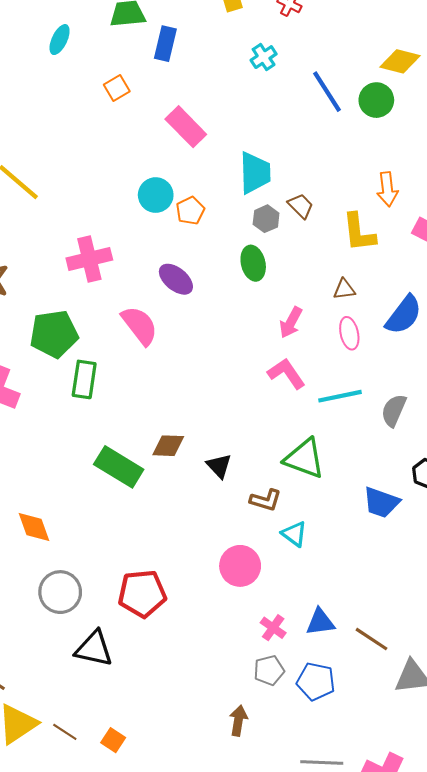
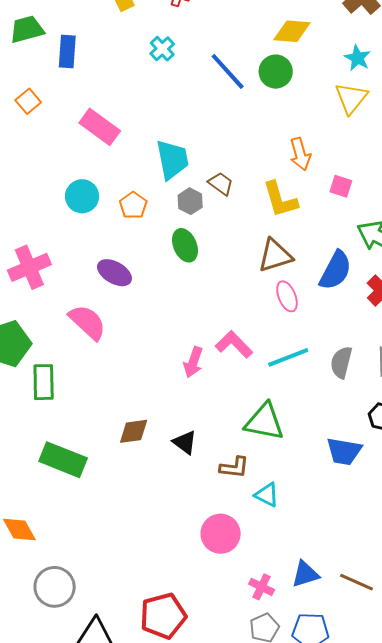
orange pentagon: (190, 211) -> (133, 205), moved
brown triangle: (344, 289) -> (275, 256), size x1.6
pink arrow: (291, 322) -> (193, 362), moved
green rectangle: (119, 467) -> (63, 460), moved
red pentagon: (142, 594) -> (163, 616), moved

